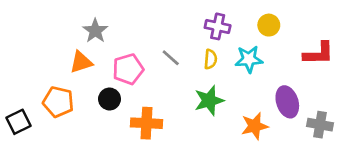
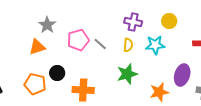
pink pentagon: (128, 69) -> (78, 40), moved
orange pentagon: (58, 102) -> (35, 84), moved
purple ellipse: (287, 102) -> (182, 75), turned 35

